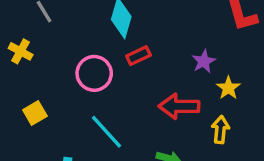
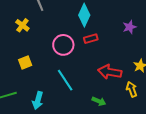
purple star: (204, 61) -> (130, 27), moved
yellow arrow: (220, 130) -> (132, 89), turned -35

